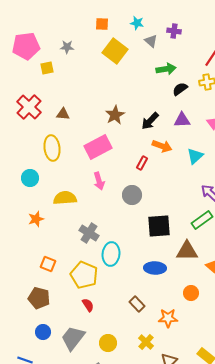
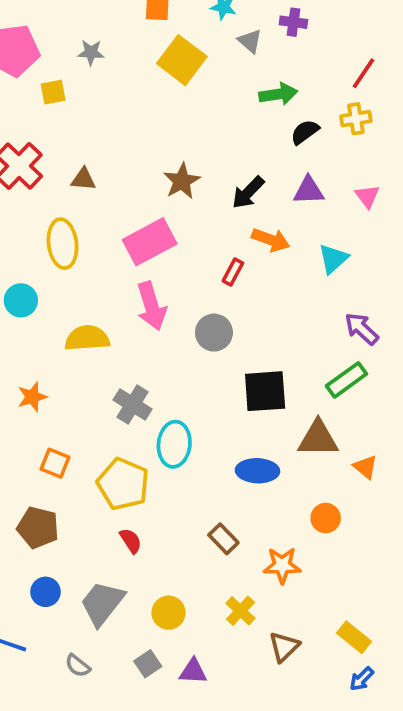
pink arrow: (99, 181) -> (151, 306), size x1.4
orange star: (36, 219) -> (32, 397), moved

